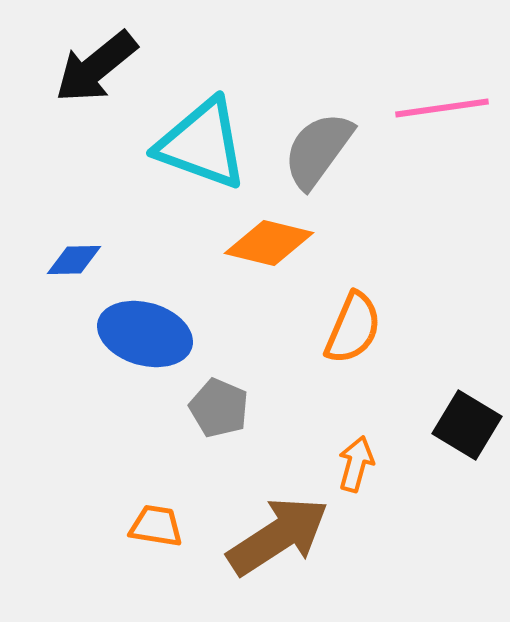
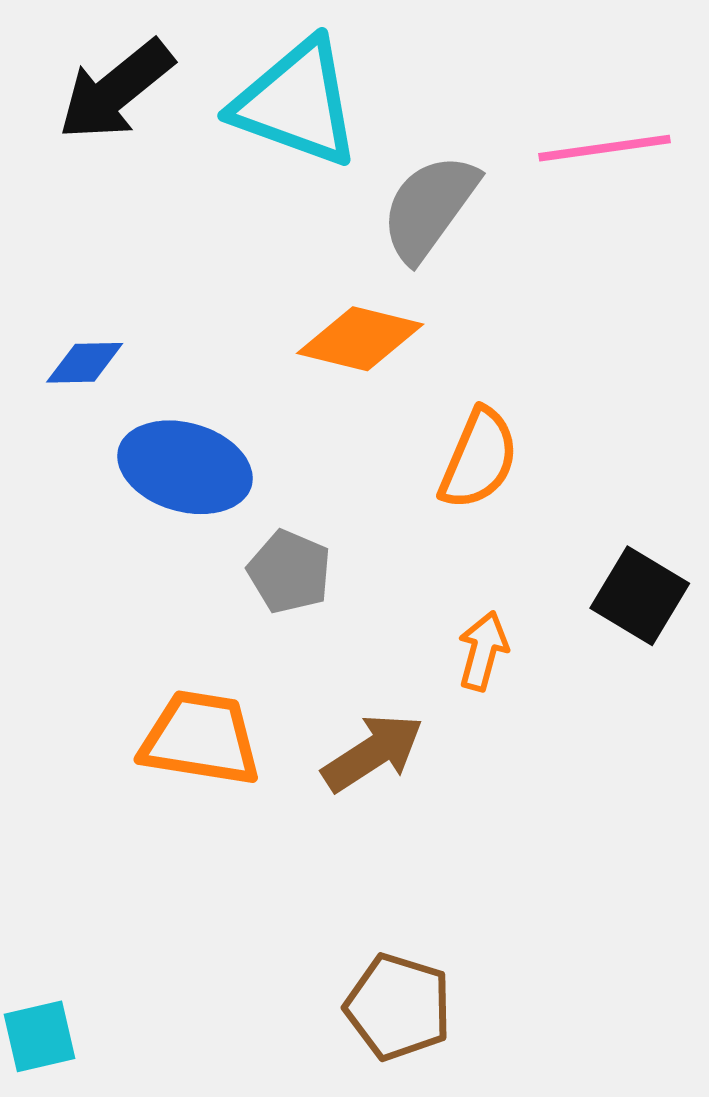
cyan triangle: (202, 144) -> (297, 103), moved
orange trapezoid: (156, 526) -> (201, 738), size x1.6
brown arrow: (278, 536) -> (373, 753), size x0.7

